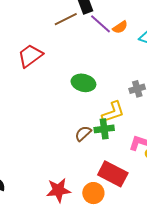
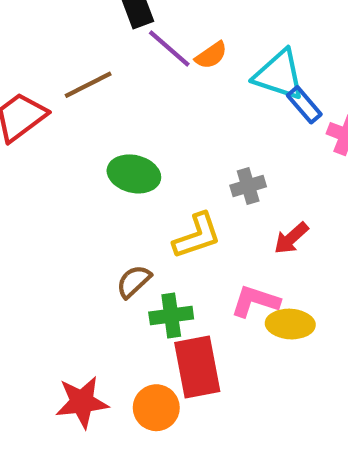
brown line: (66, 19) -> (88, 85), moved
green cross: (104, 129) -> (171, 315), moved
red rectangle: (113, 174) -> (197, 367), turned 52

